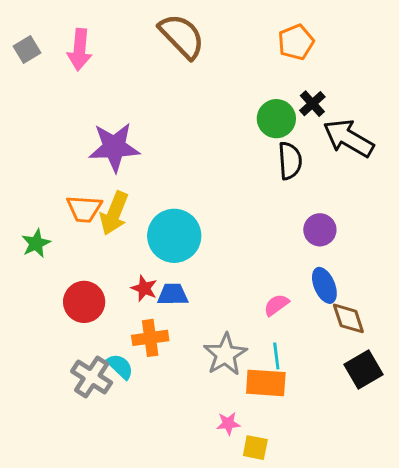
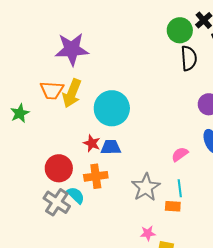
red circle: (84, 302) -> (59, 168), moved
orange rectangle: (266, 383) -> (173, 206), size x0.6

